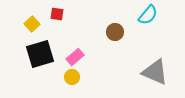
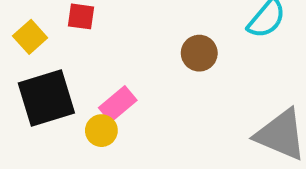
yellow circle: (72, 77) -> (101, 131), moved

